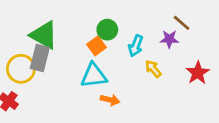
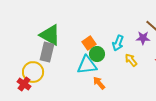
green circle: (107, 30) -> (97, 54), moved
yellow circle: (21, 69) -> (33, 72), moved
orange arrow: (110, 100) -> (99, 83), turned -144

